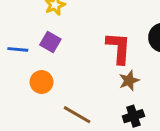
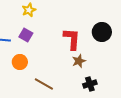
black cross: (133, 116) -> (90, 84), moved

